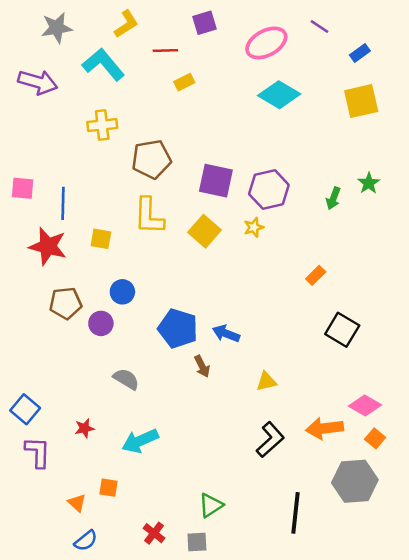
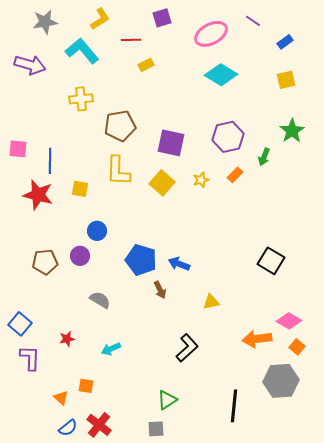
yellow square: (361, 101) -> (286, 80), size x0.7
green star: (369, 183) -> (292, 131), moved, size x1.4
purple hexagon: (269, 189) -> (228, 137), moved
orange rectangle: (316, 275) -> (235, 175), moved
brown pentagon: (66, 303) -> (45, 262), moved
black L-shape: (270, 440) -> (187, 348), moved
cyan arrow: (140, 441) -> (111, 349), size x0.7
red cross: (154, 533) -> (99, 425), moved, size x1.4

